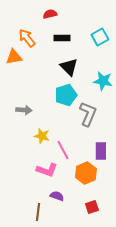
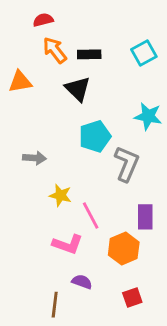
red semicircle: (50, 14) -> (43, 20), moved
orange arrow: (27, 38) -> (55, 50), moved
black triangle: (69, 67) -> (78, 89), moved

